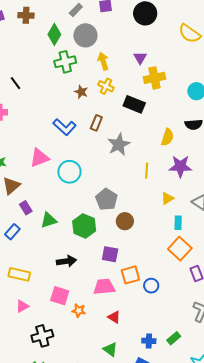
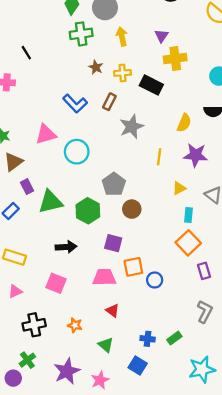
yellow cross: (106, 86) -> (123, 73), moved, turned -35
green triangle: (49, 220) -> (50, 202), size x1.4
orange star: (79, 310) -> (75, 325), moved

